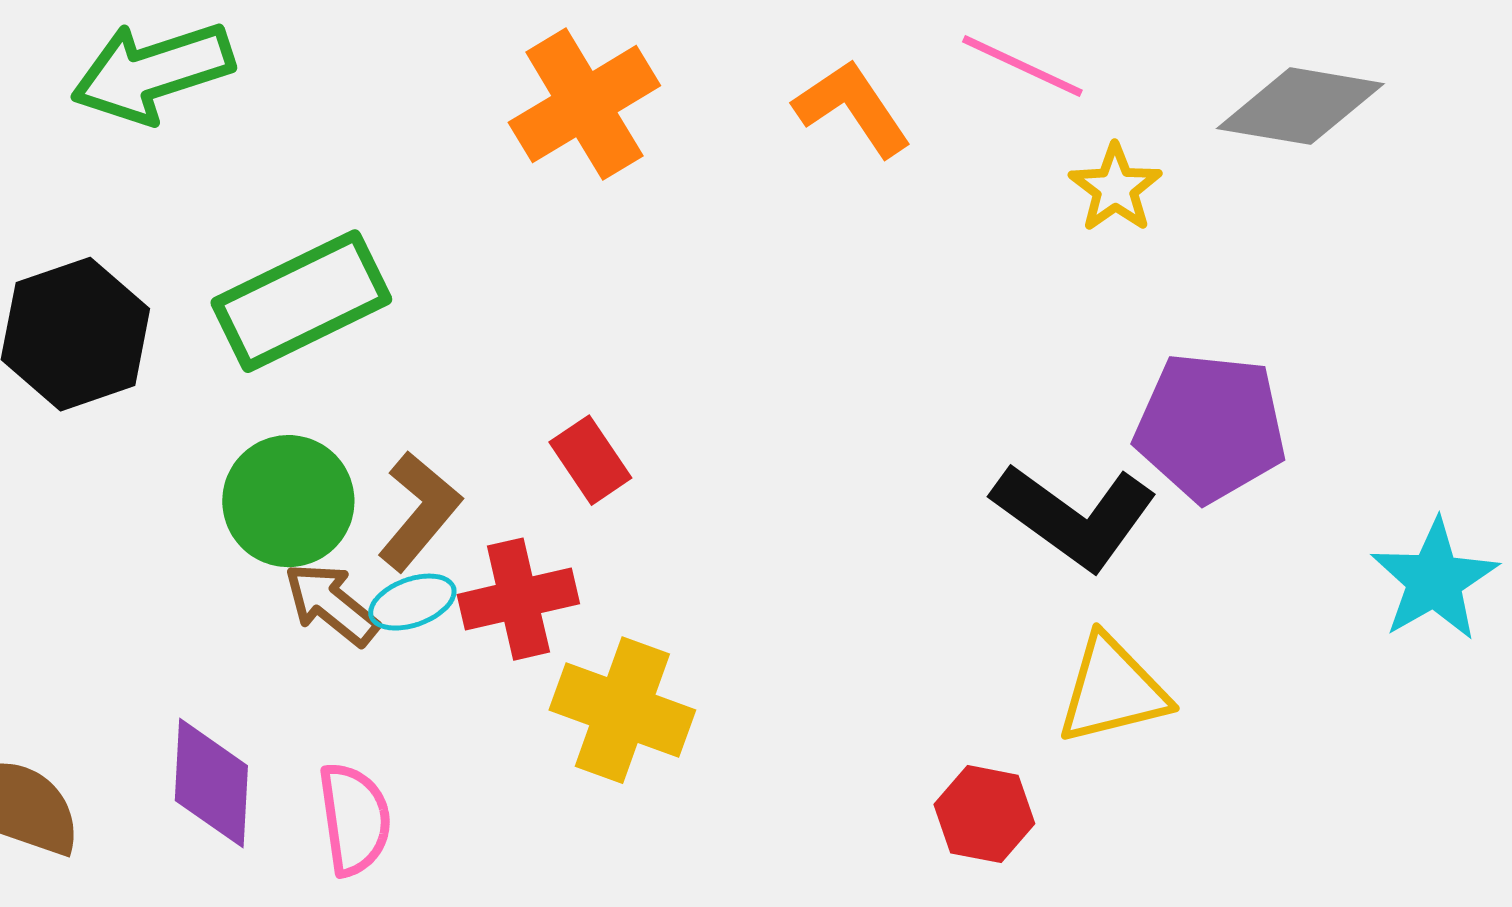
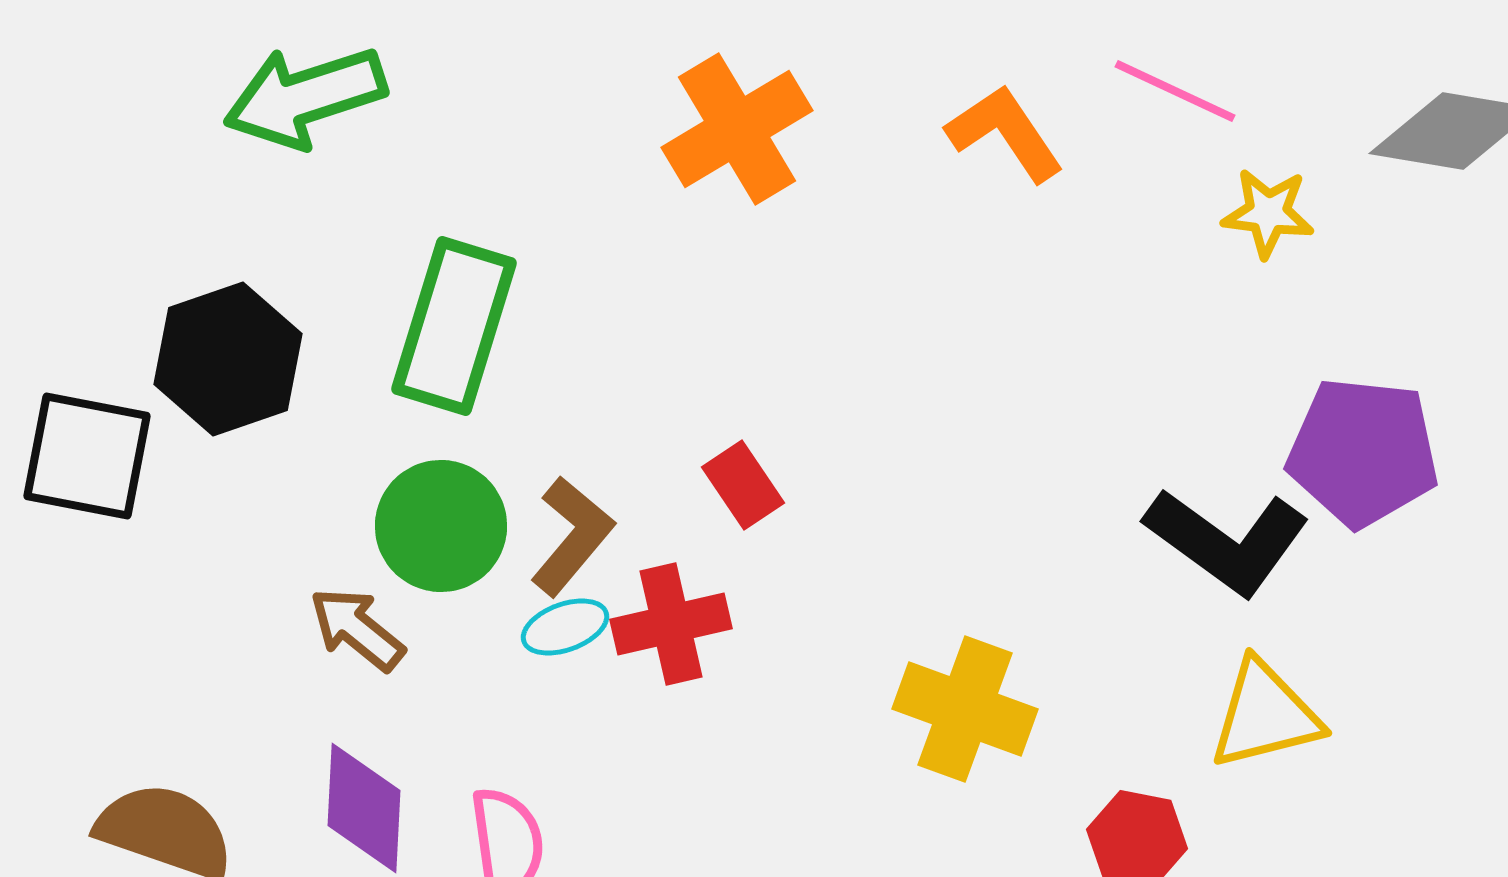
yellow star: (1115, 188) -> (1268, 213), turned -30
green rectangle: (301, 301) -> (454, 326), turned -47
brown arrow: (331, 604) -> (357, 629), moved
yellow cross: (622, 710) -> (965, 709), moved

